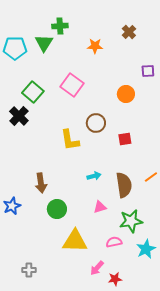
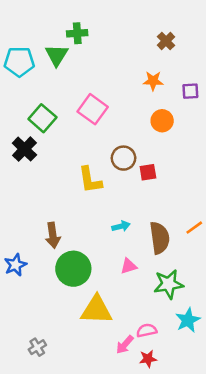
orange star: (95, 46) -> (153, 81), moved
red square: (125, 139) -> (148, 172), moved
green circle: (57, 209) -> (73, 269), size x1.4
pink semicircle: (114, 242) -> (147, 330), moved
gray cross: (29, 270) -> (37, 347), turned -32

